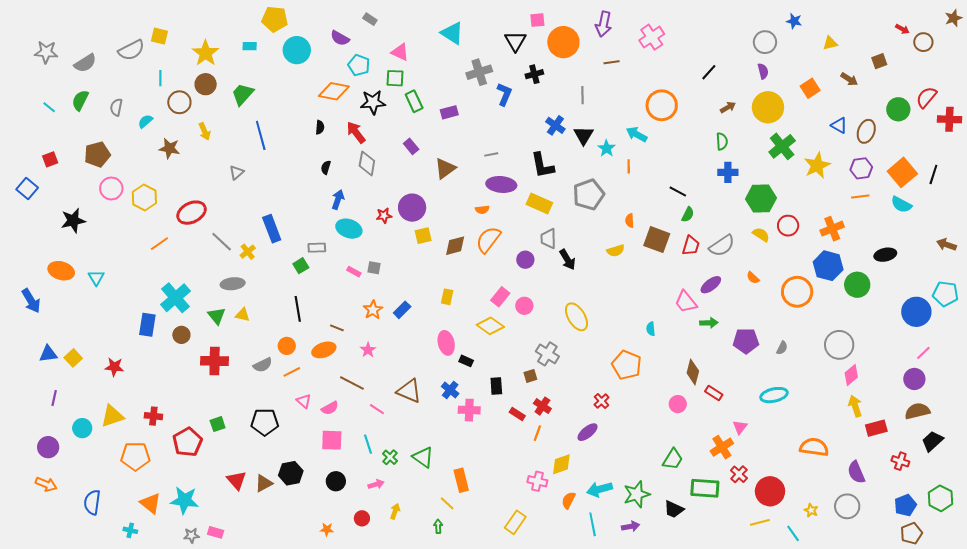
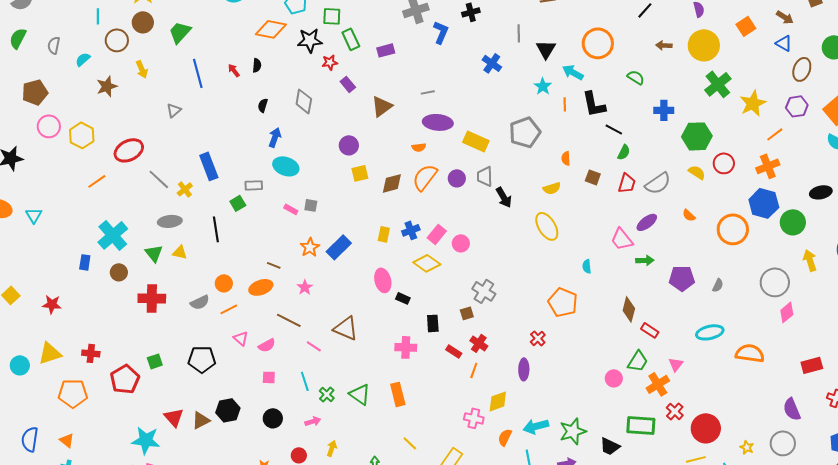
brown arrow: (728, 107) -> (664, 45), turned -147
blue triangle: (839, 125) -> (784, 43), moved
red arrow: (356, 132) -> (234, 70), moved, size x0.6
black triangle: (584, 135) -> (546, 49), moved
green semicircle: (722, 141) -> (636, 77), moved, turned -54
brown star: (169, 148) -> (107, 86), turned -30
black L-shape: (542, 165) -> (594, 104), moved
orange line: (860, 197) -> (775, 134), moved, turned -30
purple circle: (412, 208) -> (349, 145), size x0.7
red star: (384, 216) -> (330, 62), moved
brown square: (657, 240) -> (593, 177), size x0.6
purple circle: (525, 260) -> (457, 178), moved
black line: (298, 309) -> (216, 229), moved
blue rectangle: (402, 310) -> (339, 247), size x1.4
yellow ellipse: (576, 317) -> (547, 226), moved
blue rectangle: (147, 325) -> (85, 262), size x0.7
blue cross: (450, 390) -> (411, 230), moved, turned 30
pink circle: (678, 404) -> (614, 378), moved
yellow arrow: (855, 406) -> (810, 260), moved
purple ellipse: (588, 432) -> (524, 369), turned -50
pink square: (332, 440) -> (269, 377), size x0.6
orange semicircle: (814, 447) -> (750, 353), moved
green trapezoid: (673, 459) -> (638, 361), moved
orange rectangle: (461, 480) -> (398, 394), moved
cyan star: (184, 500) -> (146, 440), moved
orange triangle: (150, 503) -> (67, 440), moved, size x0.7
yellow line: (447, 503) -> (410, 443), moved

